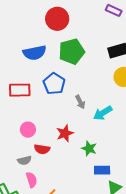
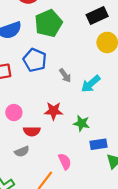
red star: (65, 133) -> (53, 111), turned 30
gray semicircle: (24, 160) -> (22, 152), moved
pink semicircle: (32, 180) -> (65, 161), moved

